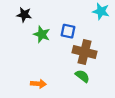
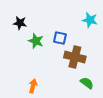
green semicircle: (82, 76) -> (87, 83), moved
orange arrow: (38, 84) -> (33, 86), turned -80

